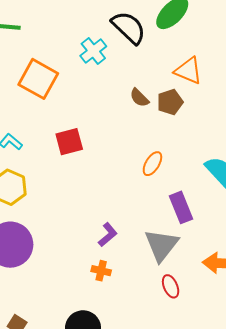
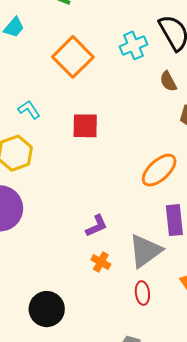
brown semicircle: (139, 98) -> (168, 81), moved
orange ellipse: (152, 164) -> (159, 170), size x1.5
orange cross: (101, 271) -> (101, 262), moved

